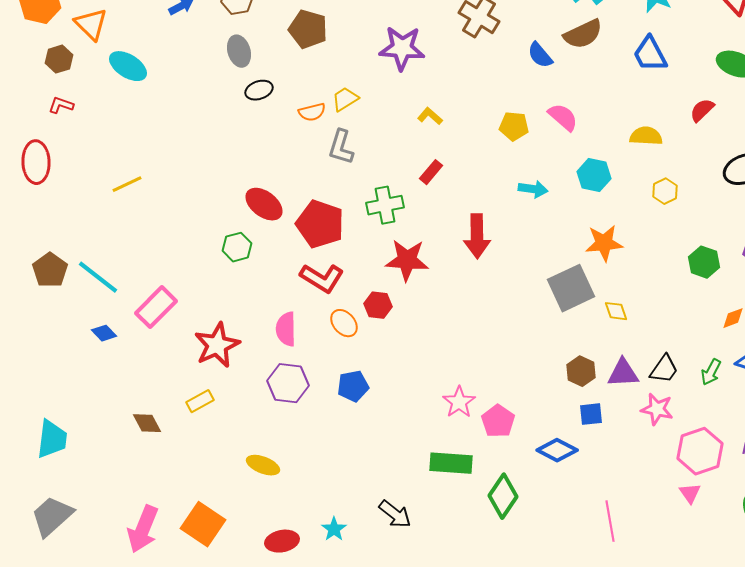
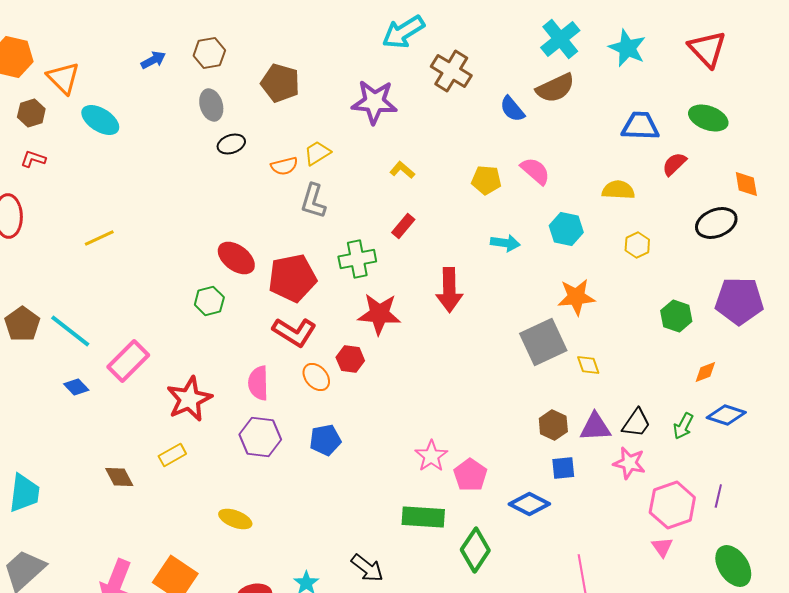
blue trapezoid: (650, 54) -> (640, 126), moved, turned 120
red pentagon: (320, 224) -> (292, 278), turned -30

